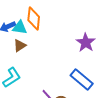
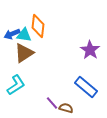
brown triangle: (20, 46) -> (24, 53), size x1.5

